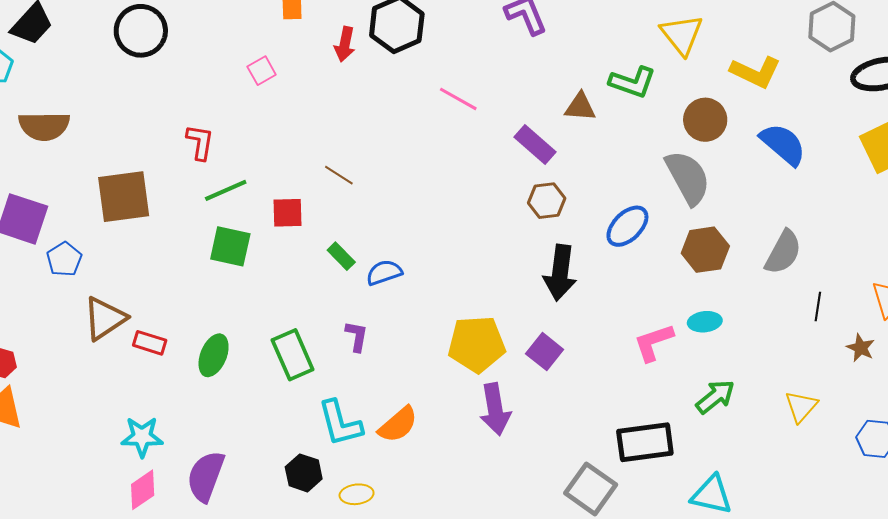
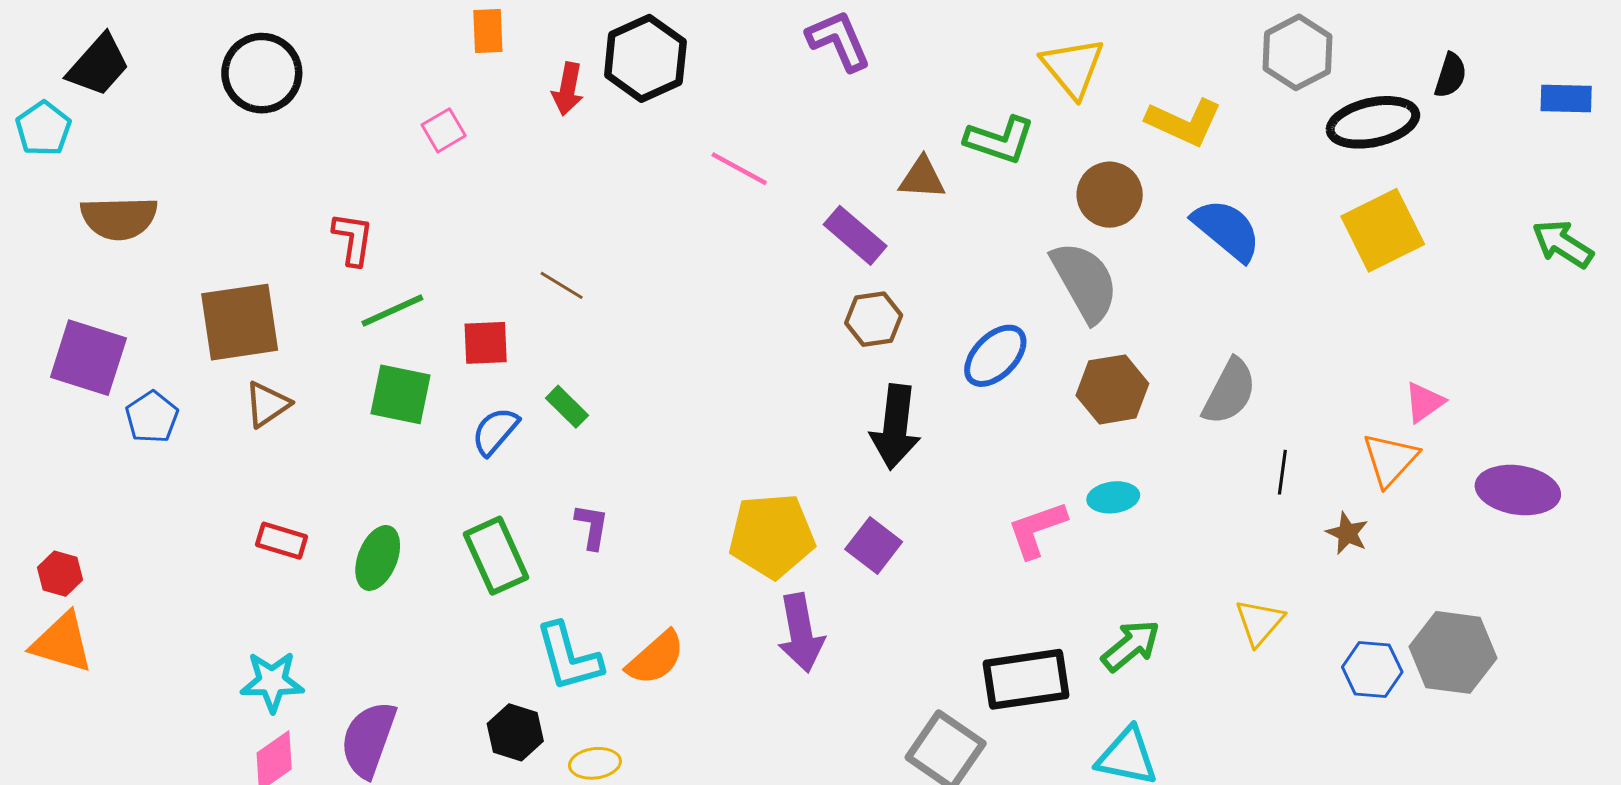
blue semicircle: (384, 272) -> (495, 431), moved, turned -30
brown triangle: (105, 319) -> (267, 404), moved, size x0.7
green arrow: (715, 397) -> (1131, 646), moved

